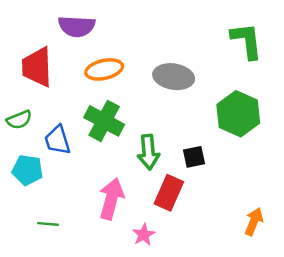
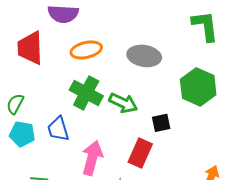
green semicircle: (19, 120) -> (15, 104), moved, turned 140
blue trapezoid: (57, 140) -> (58, 129), moved
green arrow: (148, 152) -> (123, 103), moved, turned -60

